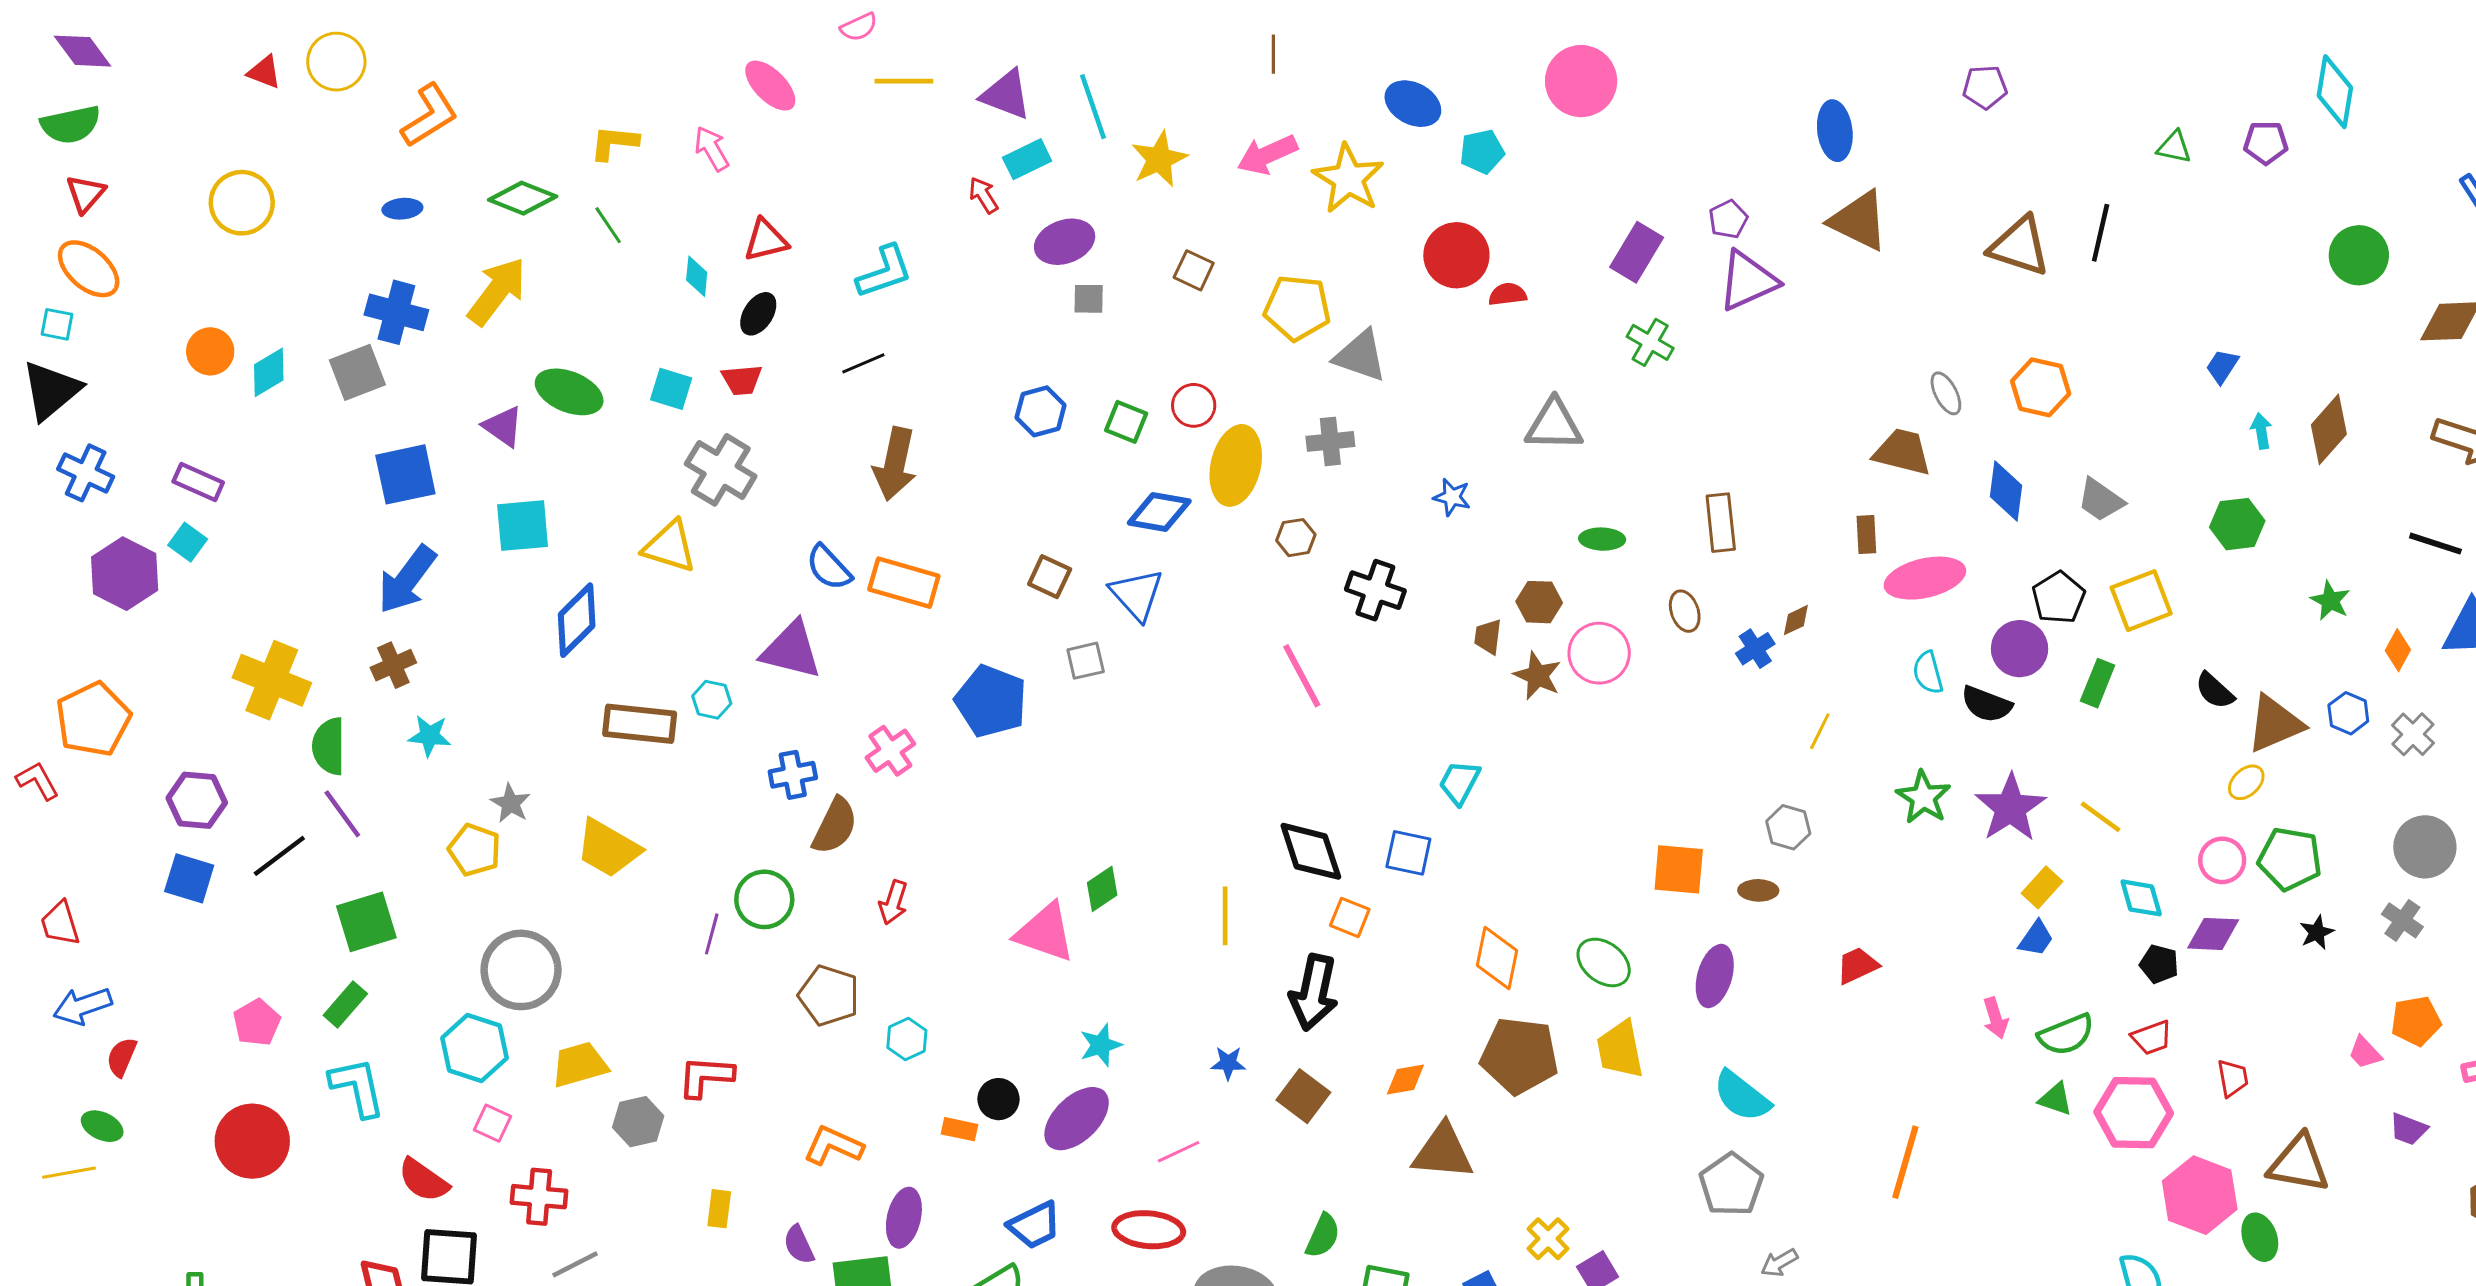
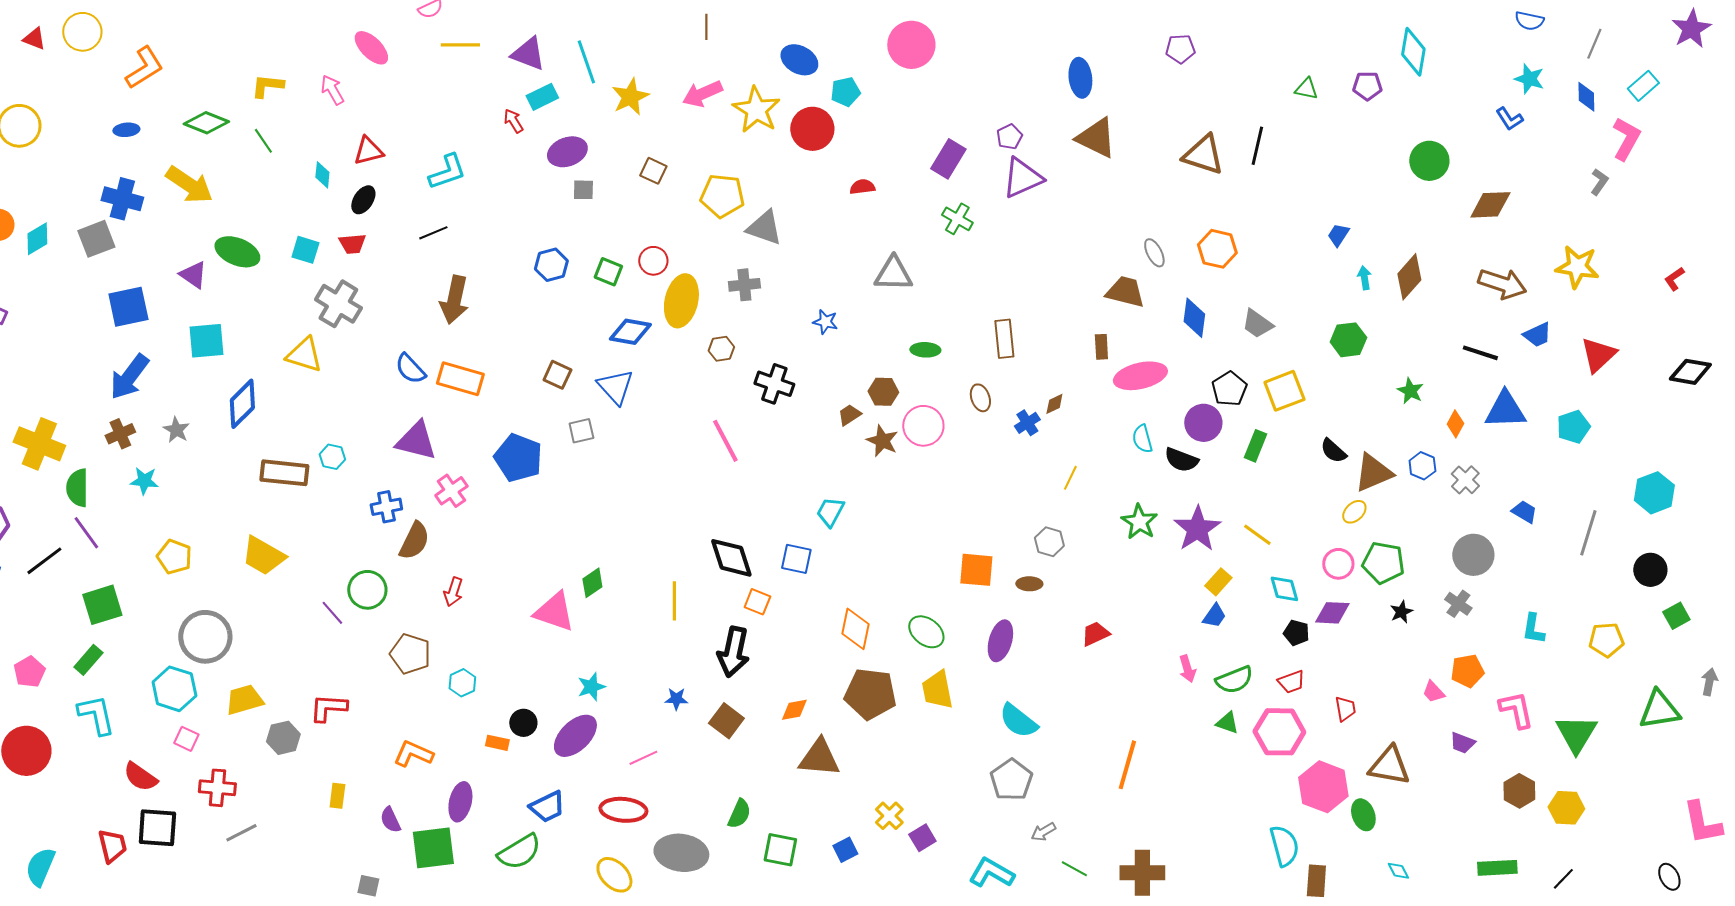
red circle: (1456, 255) -> (812, 129), moved
yellow arrow: (497, 291) -> (189, 185), turned 87
brown trapezoid: (1488, 637) -> (849, 415), turned 50
purple triangle: (791, 650) -> (416, 441), moved
gray star: (511, 803) -> (176, 430), moved
purple line: (712, 934) -> (332, 613), turned -56

